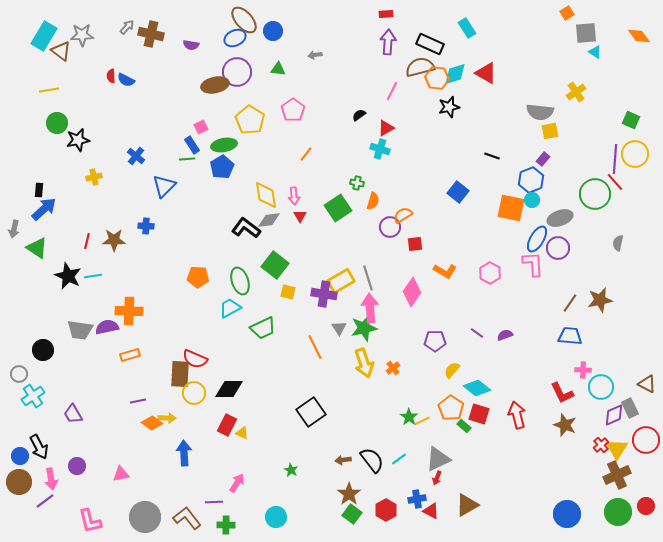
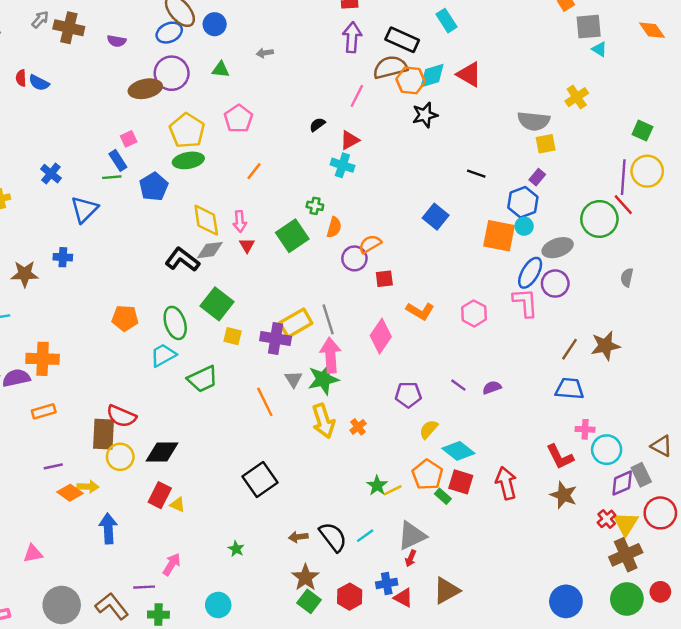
green ellipse: (224, 145) -> (188, 160), moved

